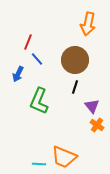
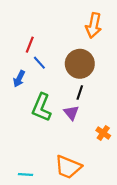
purple triangle: (92, 106) -> (71, 113), moved
cyan line: (39, 164) -> (26, 174), moved

